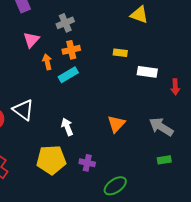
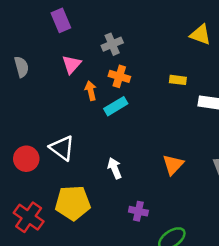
orange cross: (71, 50) -> (119, 76), turned 30
yellow pentagon: (51, 160) -> (73, 203), moved

